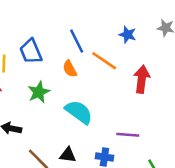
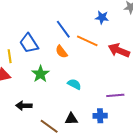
red arrow: (142, 79) -> (119, 50), turned -65
cyan semicircle: (79, 112) -> (74, 84), size x0.6

